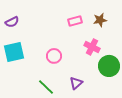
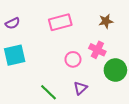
pink rectangle: (75, 21) -> (60, 22), moved, size x1.5
pink circle: (54, 56) -> (73, 59), moved

